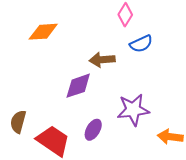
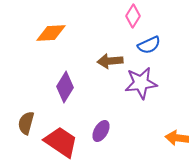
purple diamond: (78, 86) -> (65, 87), moved, turned -40
purple star: (133, 110) -> (141, 83), moved

